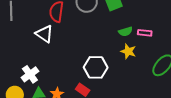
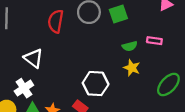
pink rectangle: (145, 33) -> (154, 41), moved
white triangle: (44, 34) -> (33, 58), moved

